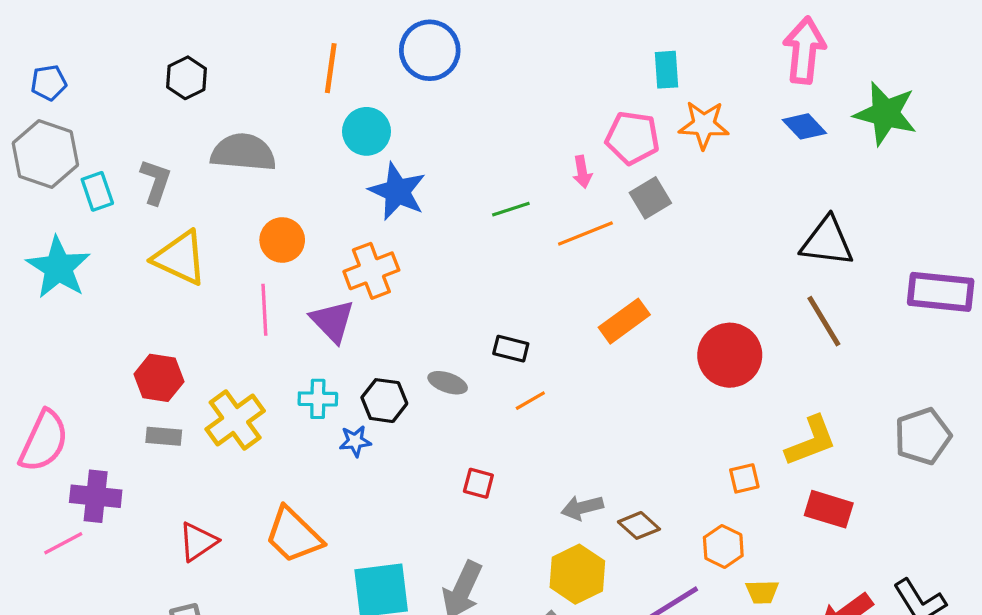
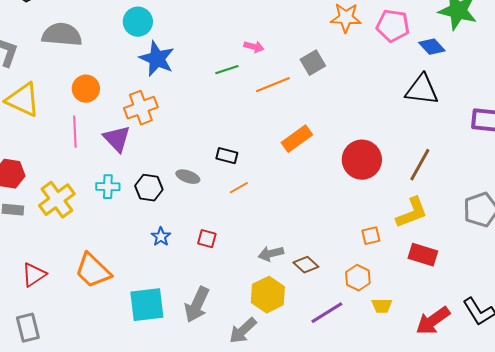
blue diamond: (804, 126) -> (432, 47), moved
pink pentagon: (632, 138) -> (393, 26), moved
pink arrow: (582, 172) -> (254, 47), moved, turned -66
brown line: (824, 321) -> (420, 165), moved, turned 60
blue star: (355, 441) -> (161, 237), moved, turned -30

